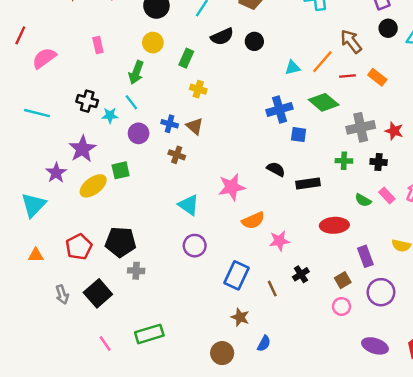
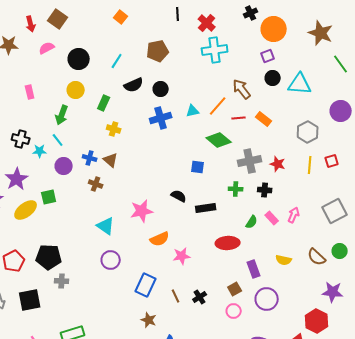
blue cross: (279, 109) -> (161, 118), moved
green semicircle: (363, 200) -> (252, 222), turned -88
black cross: (301, 274) -> (200, 297), moved
black square: (98, 293) -> (30, 300), turned 30

